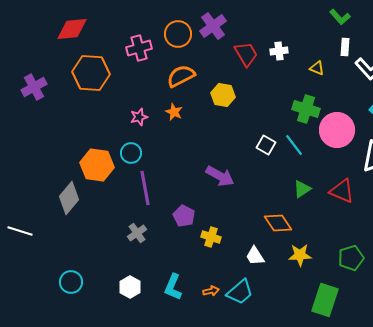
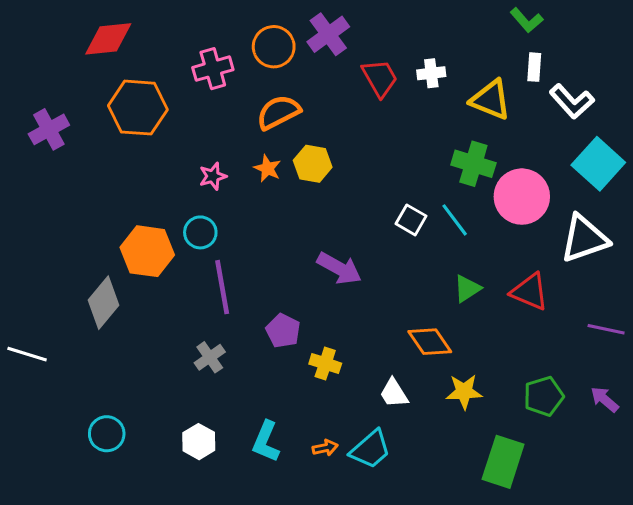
yellow triangle: (317, 68) -> (491, 100), size x1.8
yellow hexagon: (223, 95) -> (313, 164), moved

